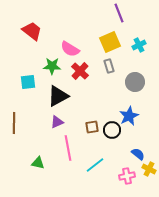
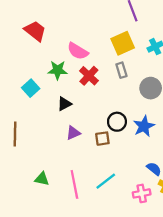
cyan square: (28, 82) -> (31, 88), turned -35
black triangle: (58, 96) -> (64, 104), size x0.6
purple triangle: (57, 122) -> (73, 133), moved
black circle: (112, 130) -> (117, 122), moved
pink line: (68, 148) -> (74, 184), moved

